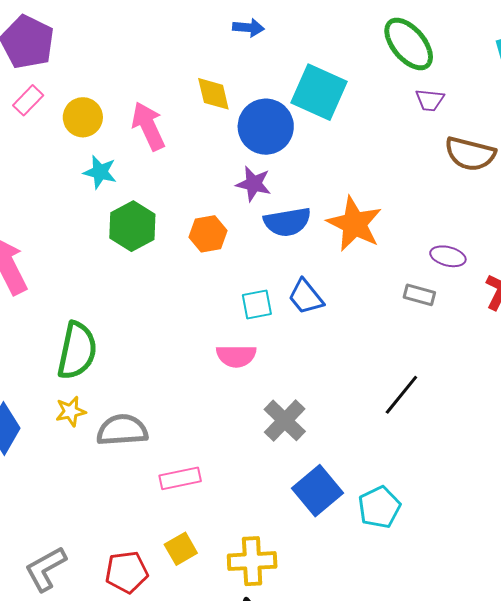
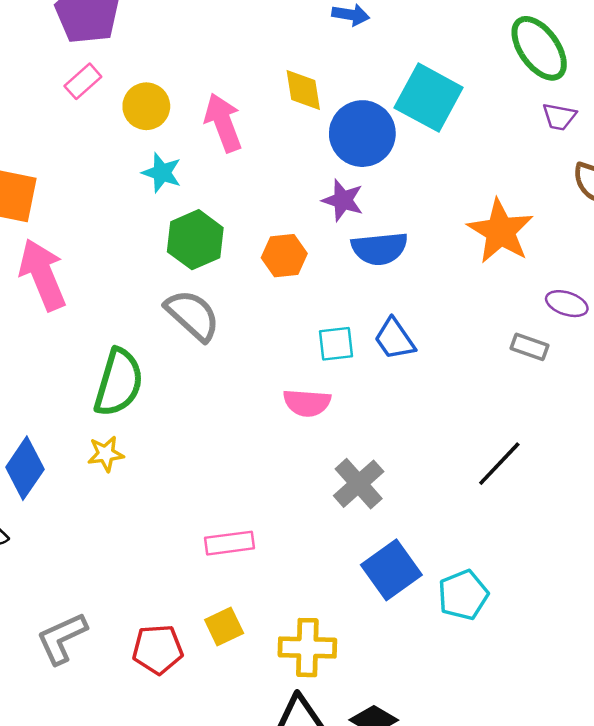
orange star: (354, 224) -> (500, 231), moved
gray semicircle: (122, 430) -> (192, 315), moved, turned 42

